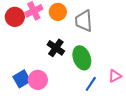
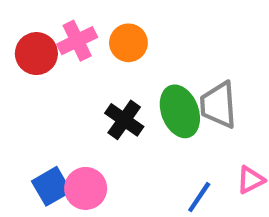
gray trapezoid: (84, 21) -> (218, 105), moved
green ellipse: (82, 58) -> (180, 111), moved

